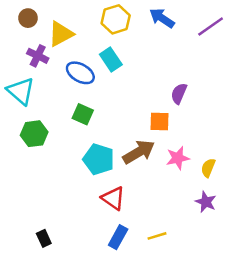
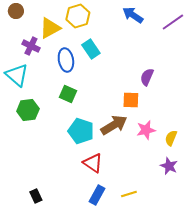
brown circle: (28, 18) -> (16, 11), moved
yellow hexagon: (116, 19) -> (78, 16), moved
blue ellipse: (80, 73) -> (66, 60), turned 50

